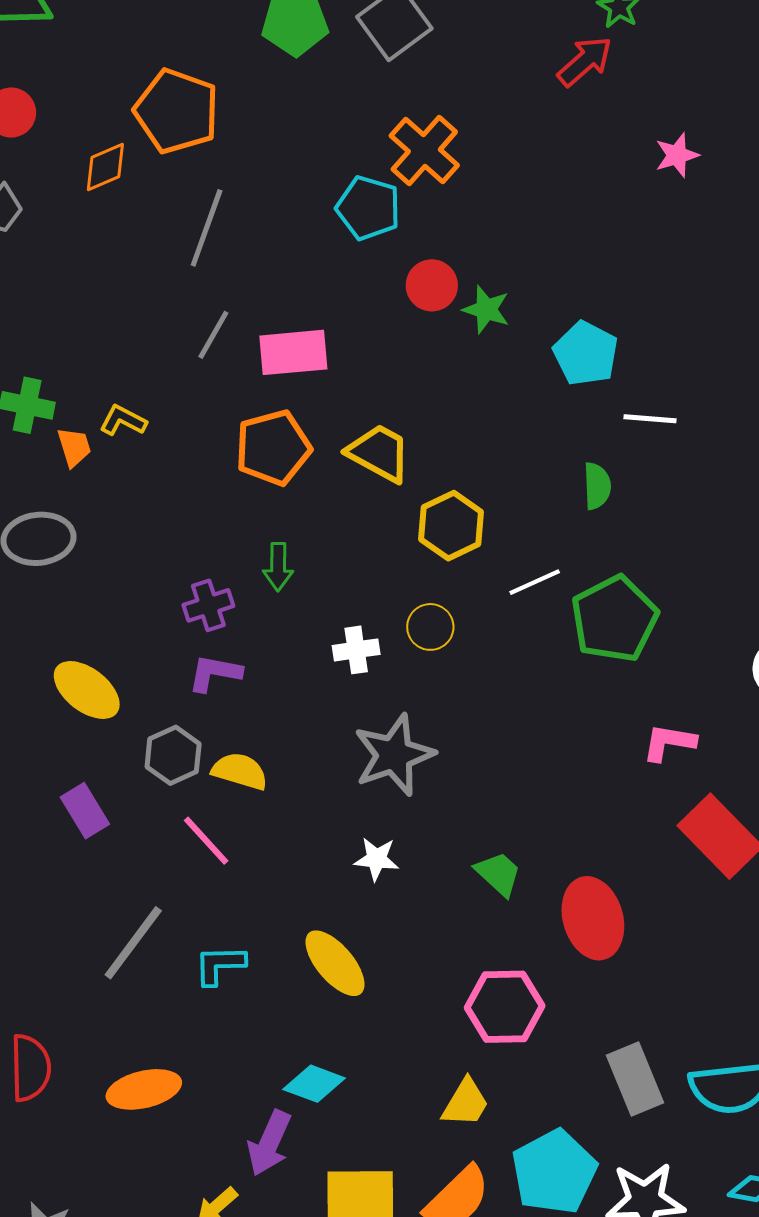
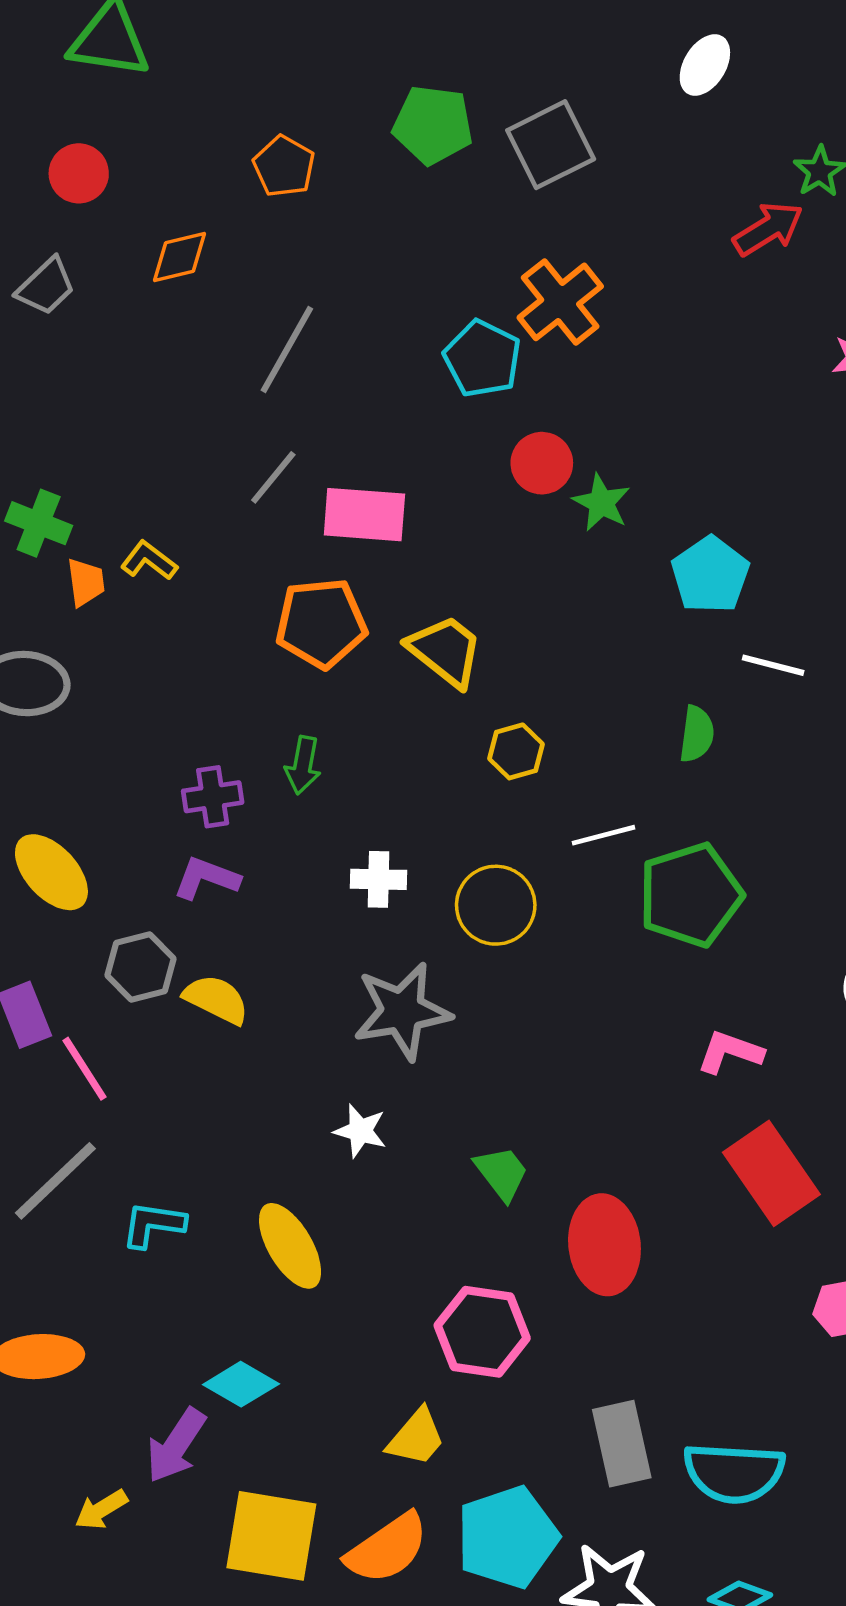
orange pentagon: (177, 111) -> (284, 166), moved, size x0.6
yellow hexagon: (451, 526) -> (516, 751), size x0.7
yellow circle: (430, 627) -> (496, 905), moved, size x1.4
pink line: (206, 841) -> (85, 1069), moved

